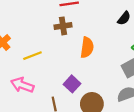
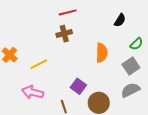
orange semicircle: (87, 47) -> (102, 53), moved

